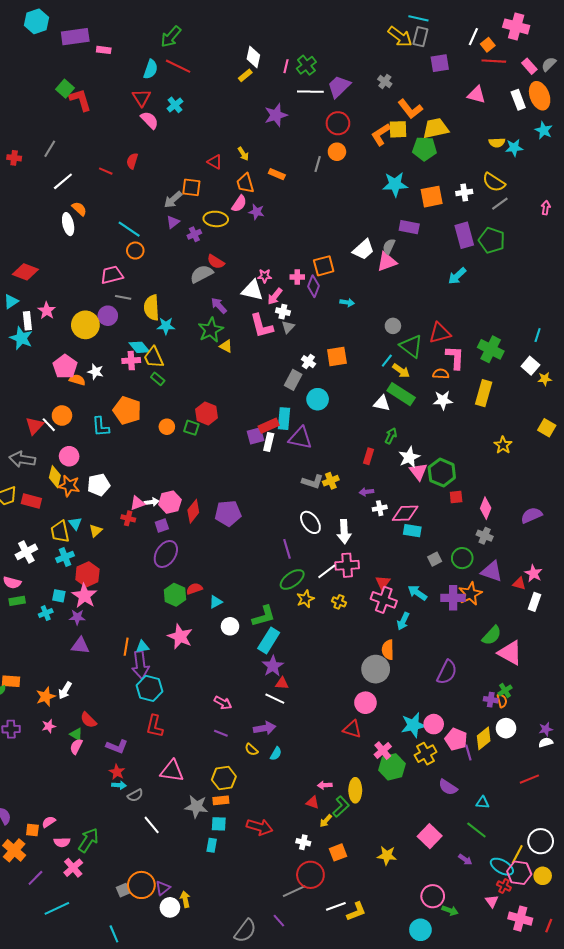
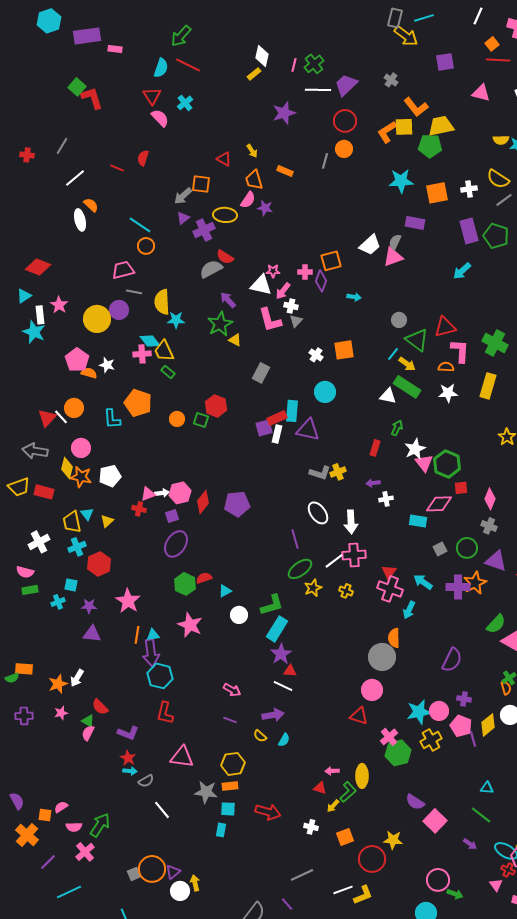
cyan line: (418, 18) -> (424, 18), turned -30
gray rectangle: (420, 37) -> (395, 18), moved
white line: (473, 37) -> (478, 16), moved
purple cross: (194, 234) -> (204, 230), size x1.5
gray rectangle: (293, 380) -> (261, 373), moved
pink diamond: (405, 513) -> (439, 504), moved
pink star: (84, 596) -> (128, 601), moved
purple cross: (491, 700) -> (464, 699), moved
purple semicircle: (448, 787) -> (415, 802), moved
red circle: (310, 875) -> (372, 859), moved

